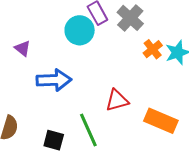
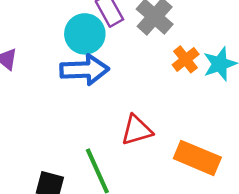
blue arrow: (54, 80) -> (84, 70), moved

